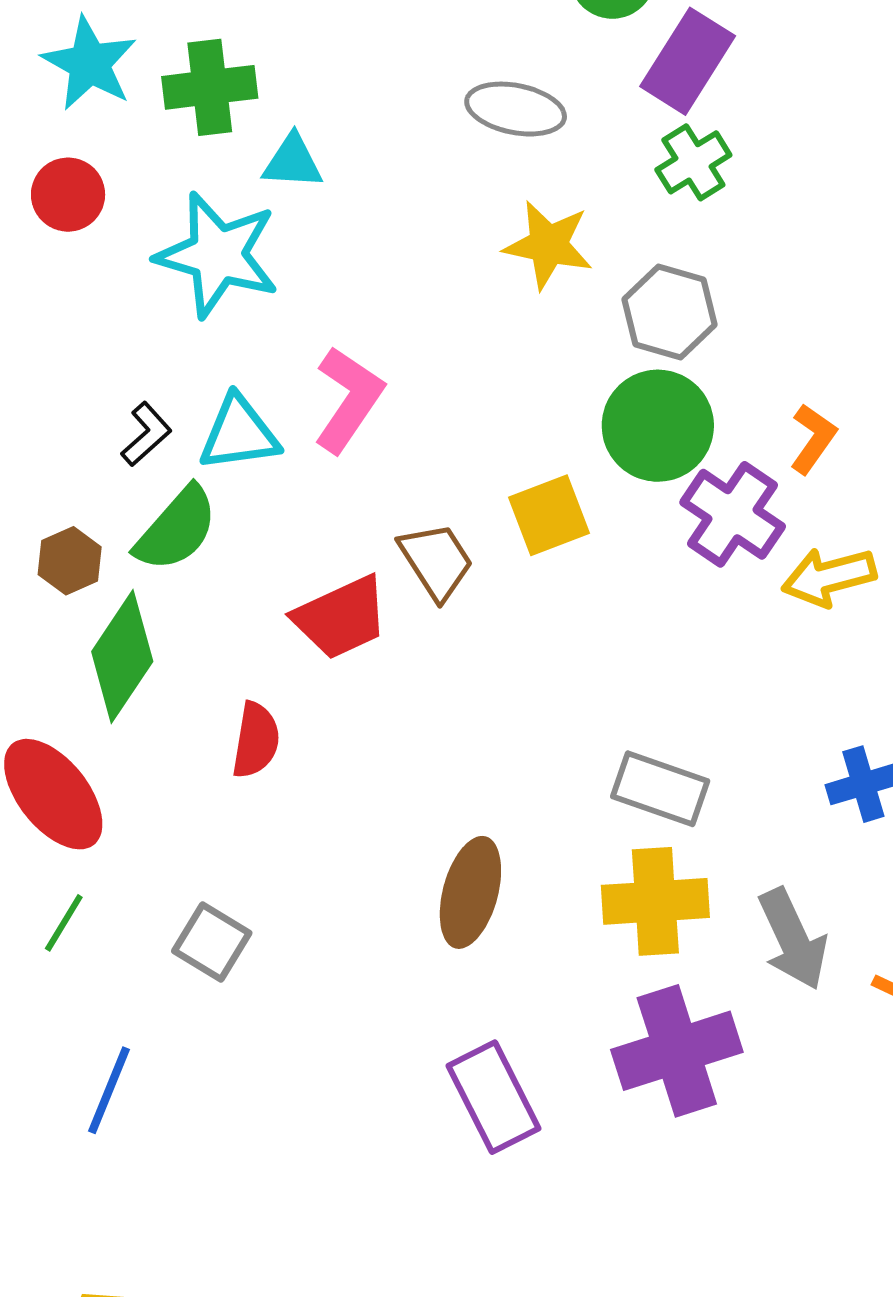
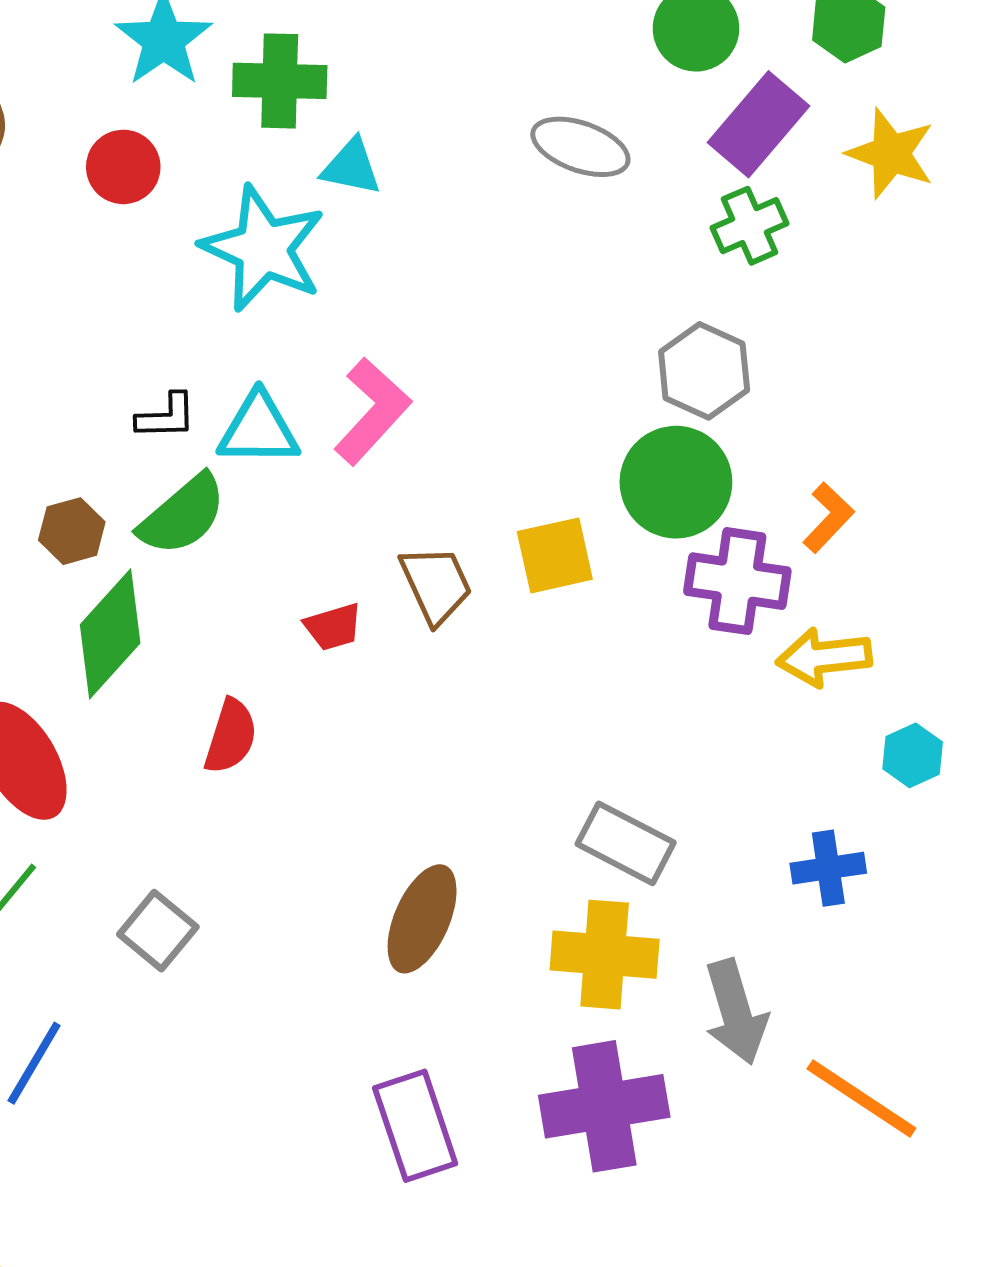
yellow star: (548, 245) -> (891, 154), moved
black L-shape: (146, 434) -> (166, 416), turned 32
purple cross: (733, 514) -> (737, 581), turned -34
red trapezoid: (341, 617) -> (333, 627), size x0.6

